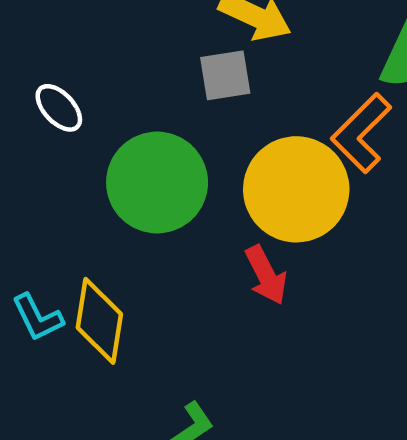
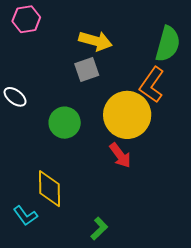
green circle: (157, 183) -> (65, 123), size x0.7
cyan L-shape: (37, 318) -> (25, 216), moved

